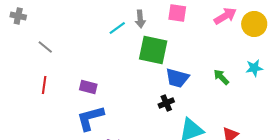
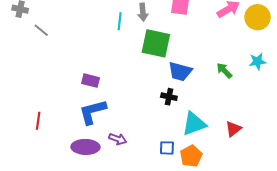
cyan line: (117, 28) -> (120, 21), turned -48
gray line: (45, 47) -> (41, 30), moved
red line: (44, 85) -> (38, 121), moved
black cross: (166, 103) -> (169, 97), turned 35

